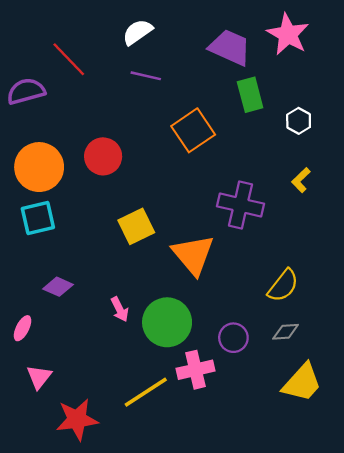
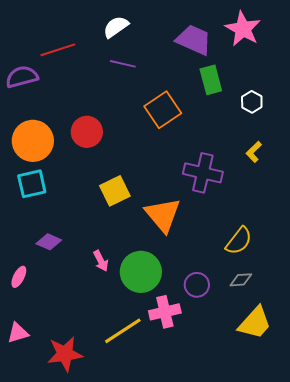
red line: (69, 59) -> (58, 50), turned -64
pink triangle: (39, 377) -> (18, 333), moved, turned 35

